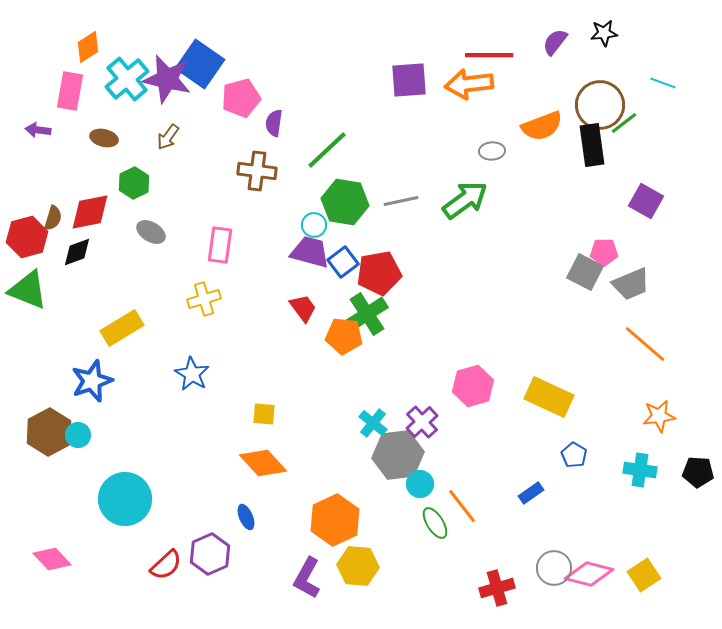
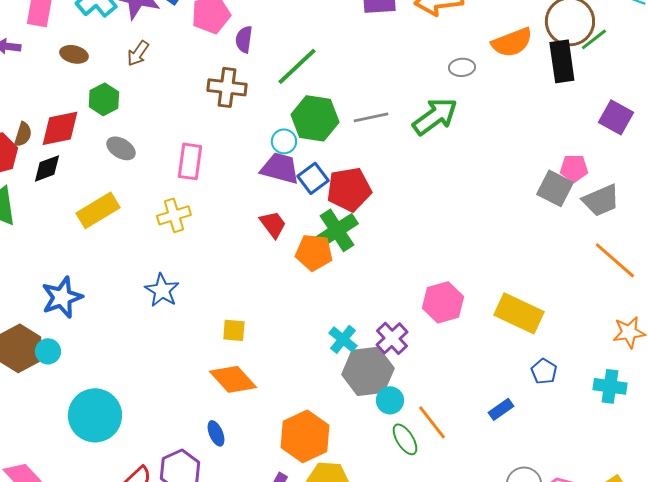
yellow rectangle: (122, 328) -> (98, 210), moved

